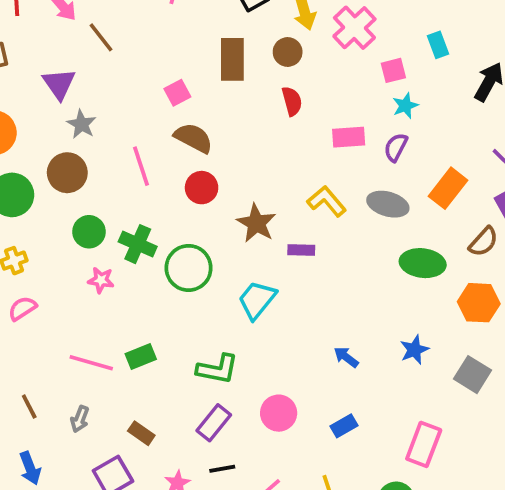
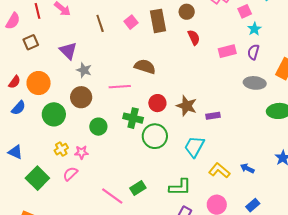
brown line: (101, 37) -> (100, 23), moved, turned 30
pink square: (177, 93) -> (131, 22), moved
pink line: (141, 166) -> (120, 87), turned -65
red circle: (202, 188) -> (157, 103), moved
yellow L-shape: (327, 201) -> (219, 171), moved
green cross: (138, 244) -> (133, 118), moved
pink star: (101, 280) -> (81, 152), moved
pink line: (91, 363) -> (112, 196), turned 30

